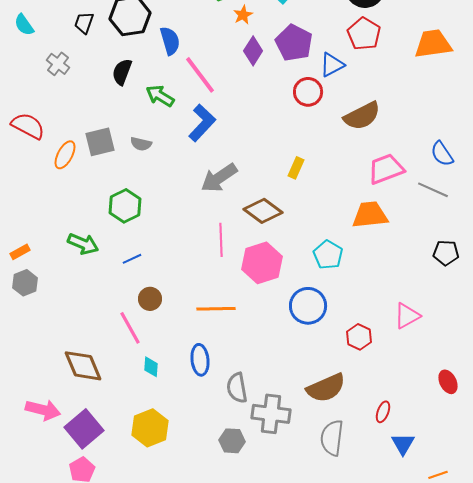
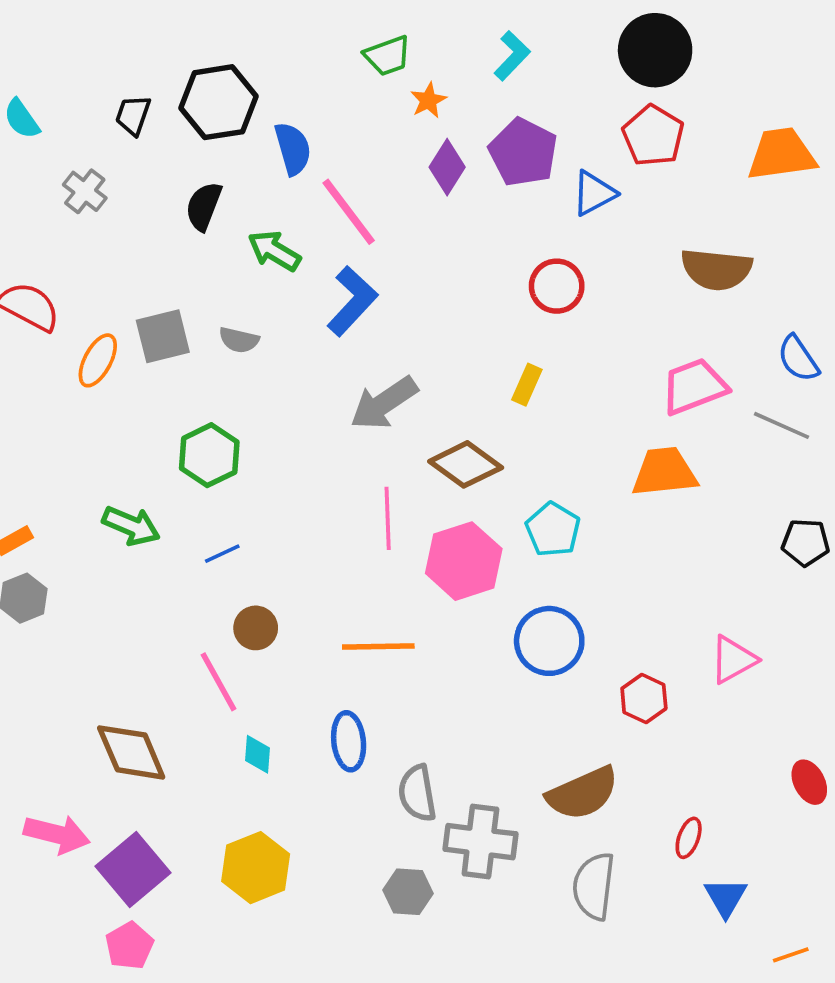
red circle: (308, 92) -> (557, 286), moved
brown semicircle: (362, 116) -> (716, 269), moved, turned 33
cyan pentagon: (328, 255) -> (553, 529), moved

